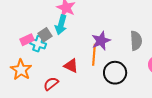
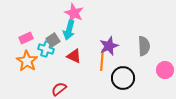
pink rectangle: (27, 40) -> (26, 38), moved
red triangle: (71, 66) -> (74, 56), moved
orange star: (21, 70) -> (27, 61), moved

